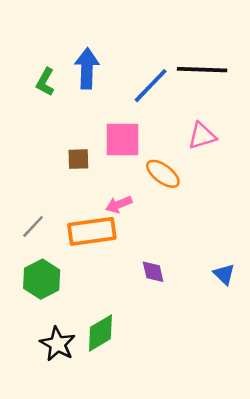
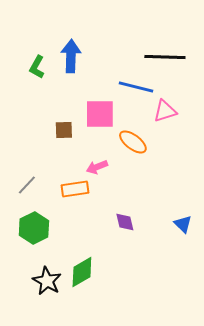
blue line: (151, 86) -> (136, 87), moved, turned 60
orange rectangle: (92, 231) -> (75, 189), size x0.7

